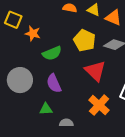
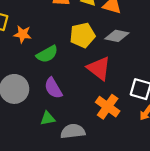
yellow pentagon: (85, 40) -> (82, 35), turned -30
gray semicircle: (66, 123) -> (73, 131), size x1.5

